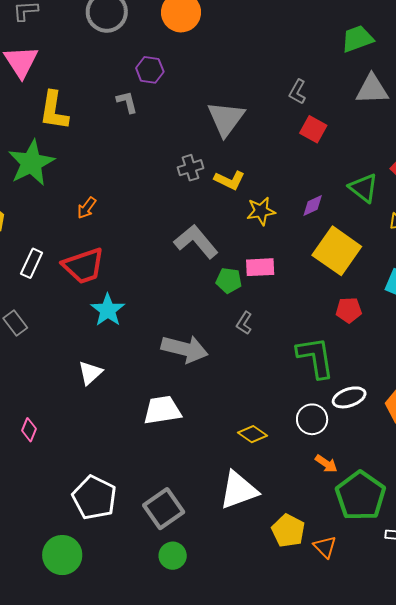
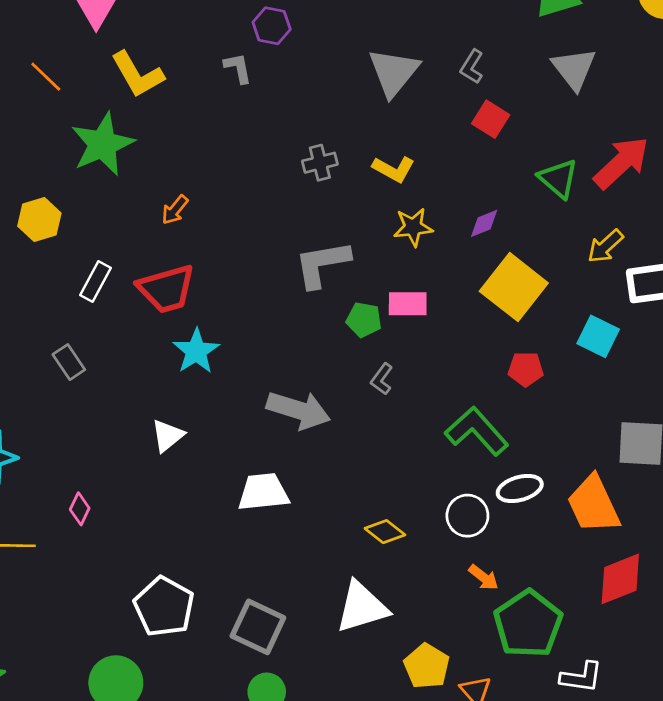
gray triangle: (372, 89) -> (574, 69), turned 51
yellow L-shape: (54, 111) -> (137, 74), turned -42
gray triangle: (226, 119) -> (394, 72), moved
yellow L-shape: (230, 180) -> (394, 169), moved
green triangle: (363, 188) -> (558, 179), moved
gray L-shape: (196, 241) -> (322, 264), turned -63
green L-shape: (315, 357) -> (477, 431), turned -36
gray square: (164, 509) -> (258, 627), turned -33

